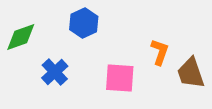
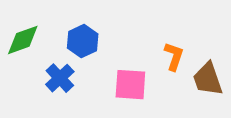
blue hexagon: (84, 23) -> (83, 41), moved

